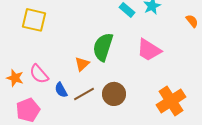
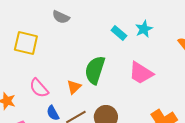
pink semicircle: (39, 74) -> (39, 88), moved

